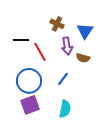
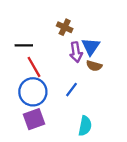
blue triangle: (85, 31) -> (91, 46), moved
red line: (40, 52) -> (34, 67), moved
cyan semicircle: (65, 109) -> (85, 126), moved

